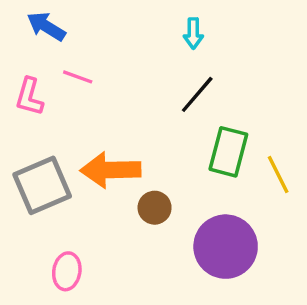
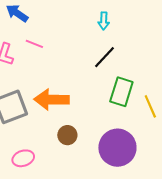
brown circle: (155, 208) -> (67, 135), moved
pink ellipse: (67, 271) -> (23, 158), turned 60

